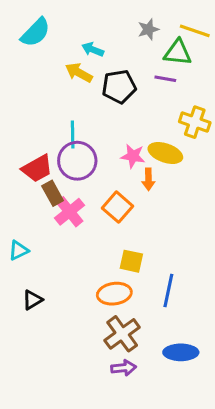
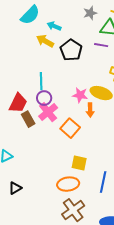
cyan semicircle: (36, 32) -> (30, 15), moved
black pentagon: (119, 87) -> (71, 50), turned -30
purple circle: (77, 161) -> (44, 98), size x0.6
red trapezoid: (37, 168) -> (18, 103), turned -35
pink cross: (70, 212) -> (48, 112), moved

